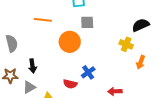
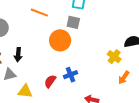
gray square: (87, 22) -> (73, 22), moved
red semicircle: (70, 84) -> (50, 81), turned 96

